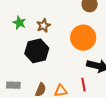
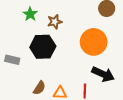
gray rectangle: (13, 85) -> (12, 60), moved

